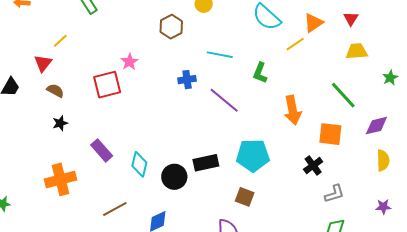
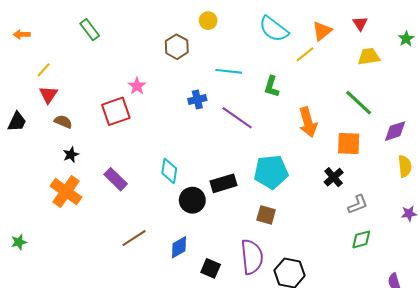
yellow line: (60, 41) -> (44, 70), moved
green star: (390, 78) -> (406, 39), moved
cyan diamond: (139, 164) -> (169, 171), moved
orange cross: (60, 179) -> (66, 192), moved, turned -36

